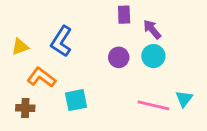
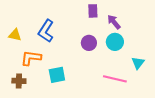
yellow triangle: (20, 47) -> (15, 35), turned 32
orange L-shape: (41, 77) -> (31, 58), turned -30
cyan triangle: (184, 99) -> (138, 63), moved

